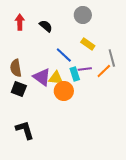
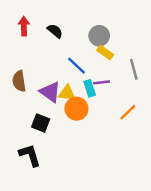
gray circle: (83, 15) -> (99, 36), moved
orange line: (104, 71) -> (128, 112), moved
black square: (19, 89) -> (41, 123), moved

